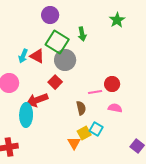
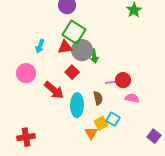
green arrow: (82, 34) -> (94, 56), moved
red triangle: (37, 56) -> (65, 47), moved, turned -35
red circle: (112, 84) -> (123, 80), moved
red arrow: (37, 100) -> (54, 90), turned -120
cyan ellipse: (26, 115) -> (77, 105), moved

